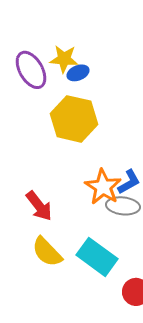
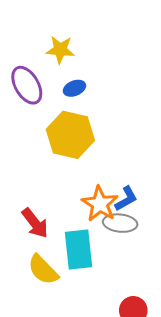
yellow star: (64, 59) -> (60, 50), moved
cyan rectangle: (97, 257) -> (79, 249), moved, turned 48

